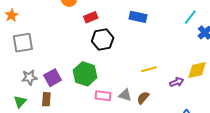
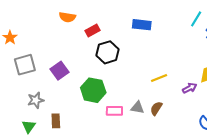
purple square: (53, 78) -> (59, 71), moved

